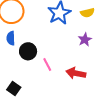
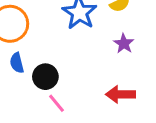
pink line: (47, 64) -> (57, 103), moved

